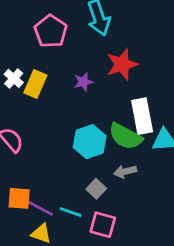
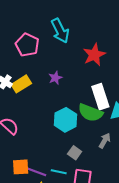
red star: (122, 64) -> (94, 55), moved
yellow rectangle: (35, 84) -> (21, 84), turned 42
gray arrow: (125, 171) -> (105, 141), moved, turned 140

